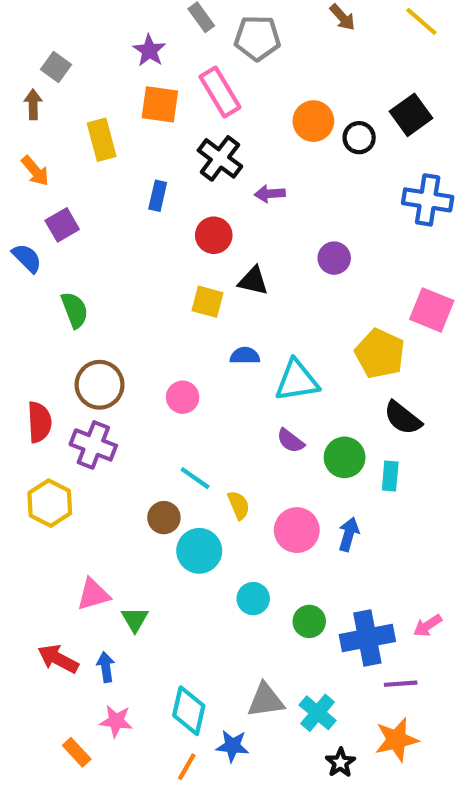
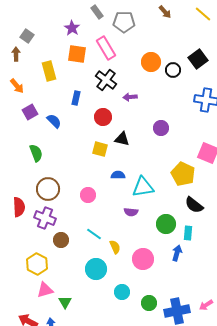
blue semicircle: (27, 258) -> (54, 121), moved
purple semicircle: (291, 441) -> (131, 212), moved, turned -32
yellow hexagon: (50, 503) -> (37, 264), moved
brown circle: (164, 518) -> (61, 240), moved
blue arrow: (349, 534) -> (177, 253), moved

